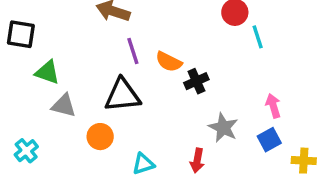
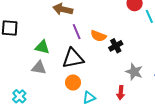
green triangle: (47, 72) -> (42, 47), moved
orange circle: (100, 137) -> (73, 82), moved

